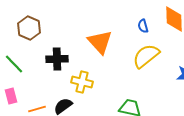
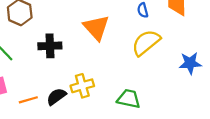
yellow cross: (82, 82) -> (82, 86), moved, turned -30

